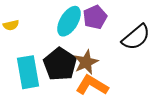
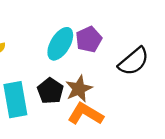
black pentagon: (60, 64) -> (50, 91), size x0.7

